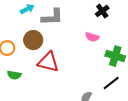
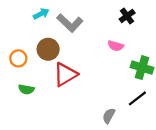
gray L-shape: (52, 17) -> (70, 23), turned 45
red triangle: (48, 62) -> (65, 74), turned -45

